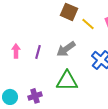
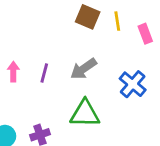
yellow line: (88, 24) -> (117, 21), moved, turned 40

